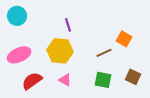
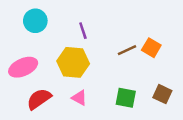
cyan circle: (17, 16) -> (35, 21), moved
brown line: (104, 53) -> (127, 50), moved

